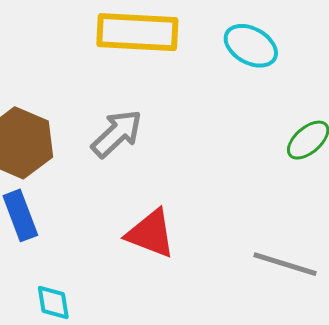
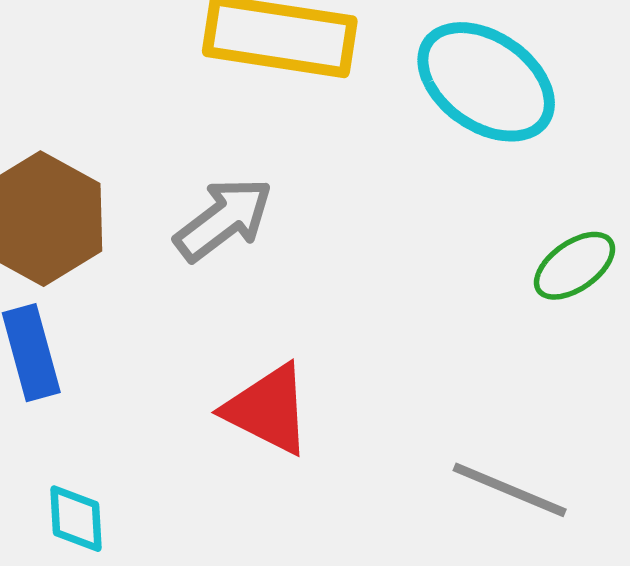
cyan ellipse: (251, 46) -> (486, 82), size x1.4

